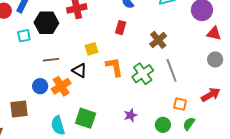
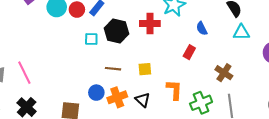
brown cross: (158, 40) -> (224, 73), turned -30
yellow square: (92, 49) -> (145, 69), moved
black triangle: (79, 70) -> (143, 100), moved

